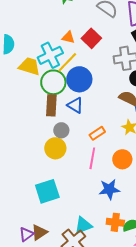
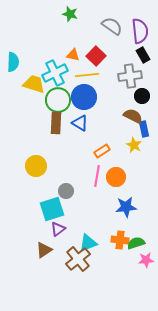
yellow line: (67, 62) -> (87, 75), moved, turned 40
gray circle: (61, 130) -> (66, 191), moved
yellow circle: (55, 148) -> (36, 166), moved
orange circle: (122, 159) -> (116, 177), moved
blue star: (109, 189) -> (126, 207), moved
purple triangle: (26, 234) -> (58, 229), moved

